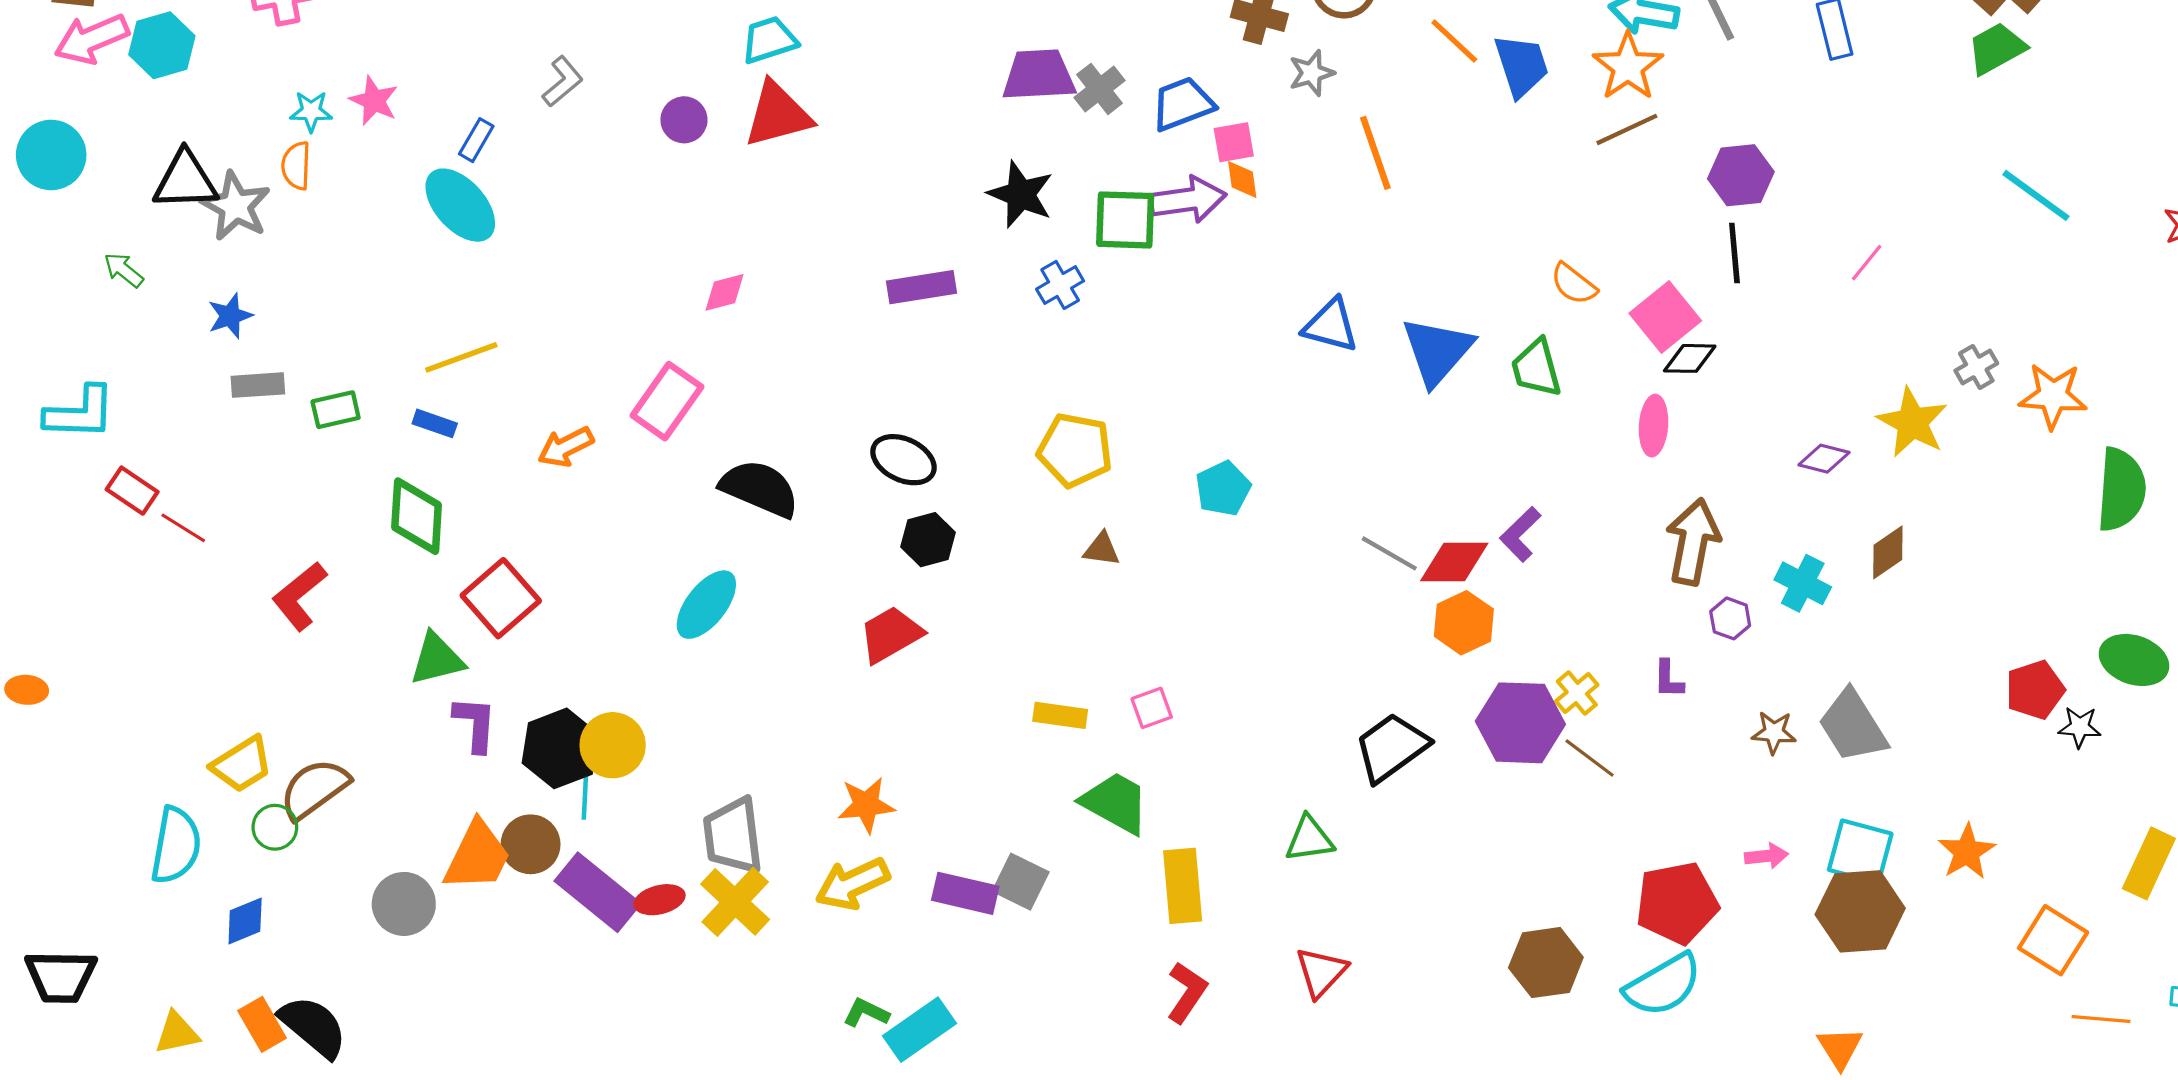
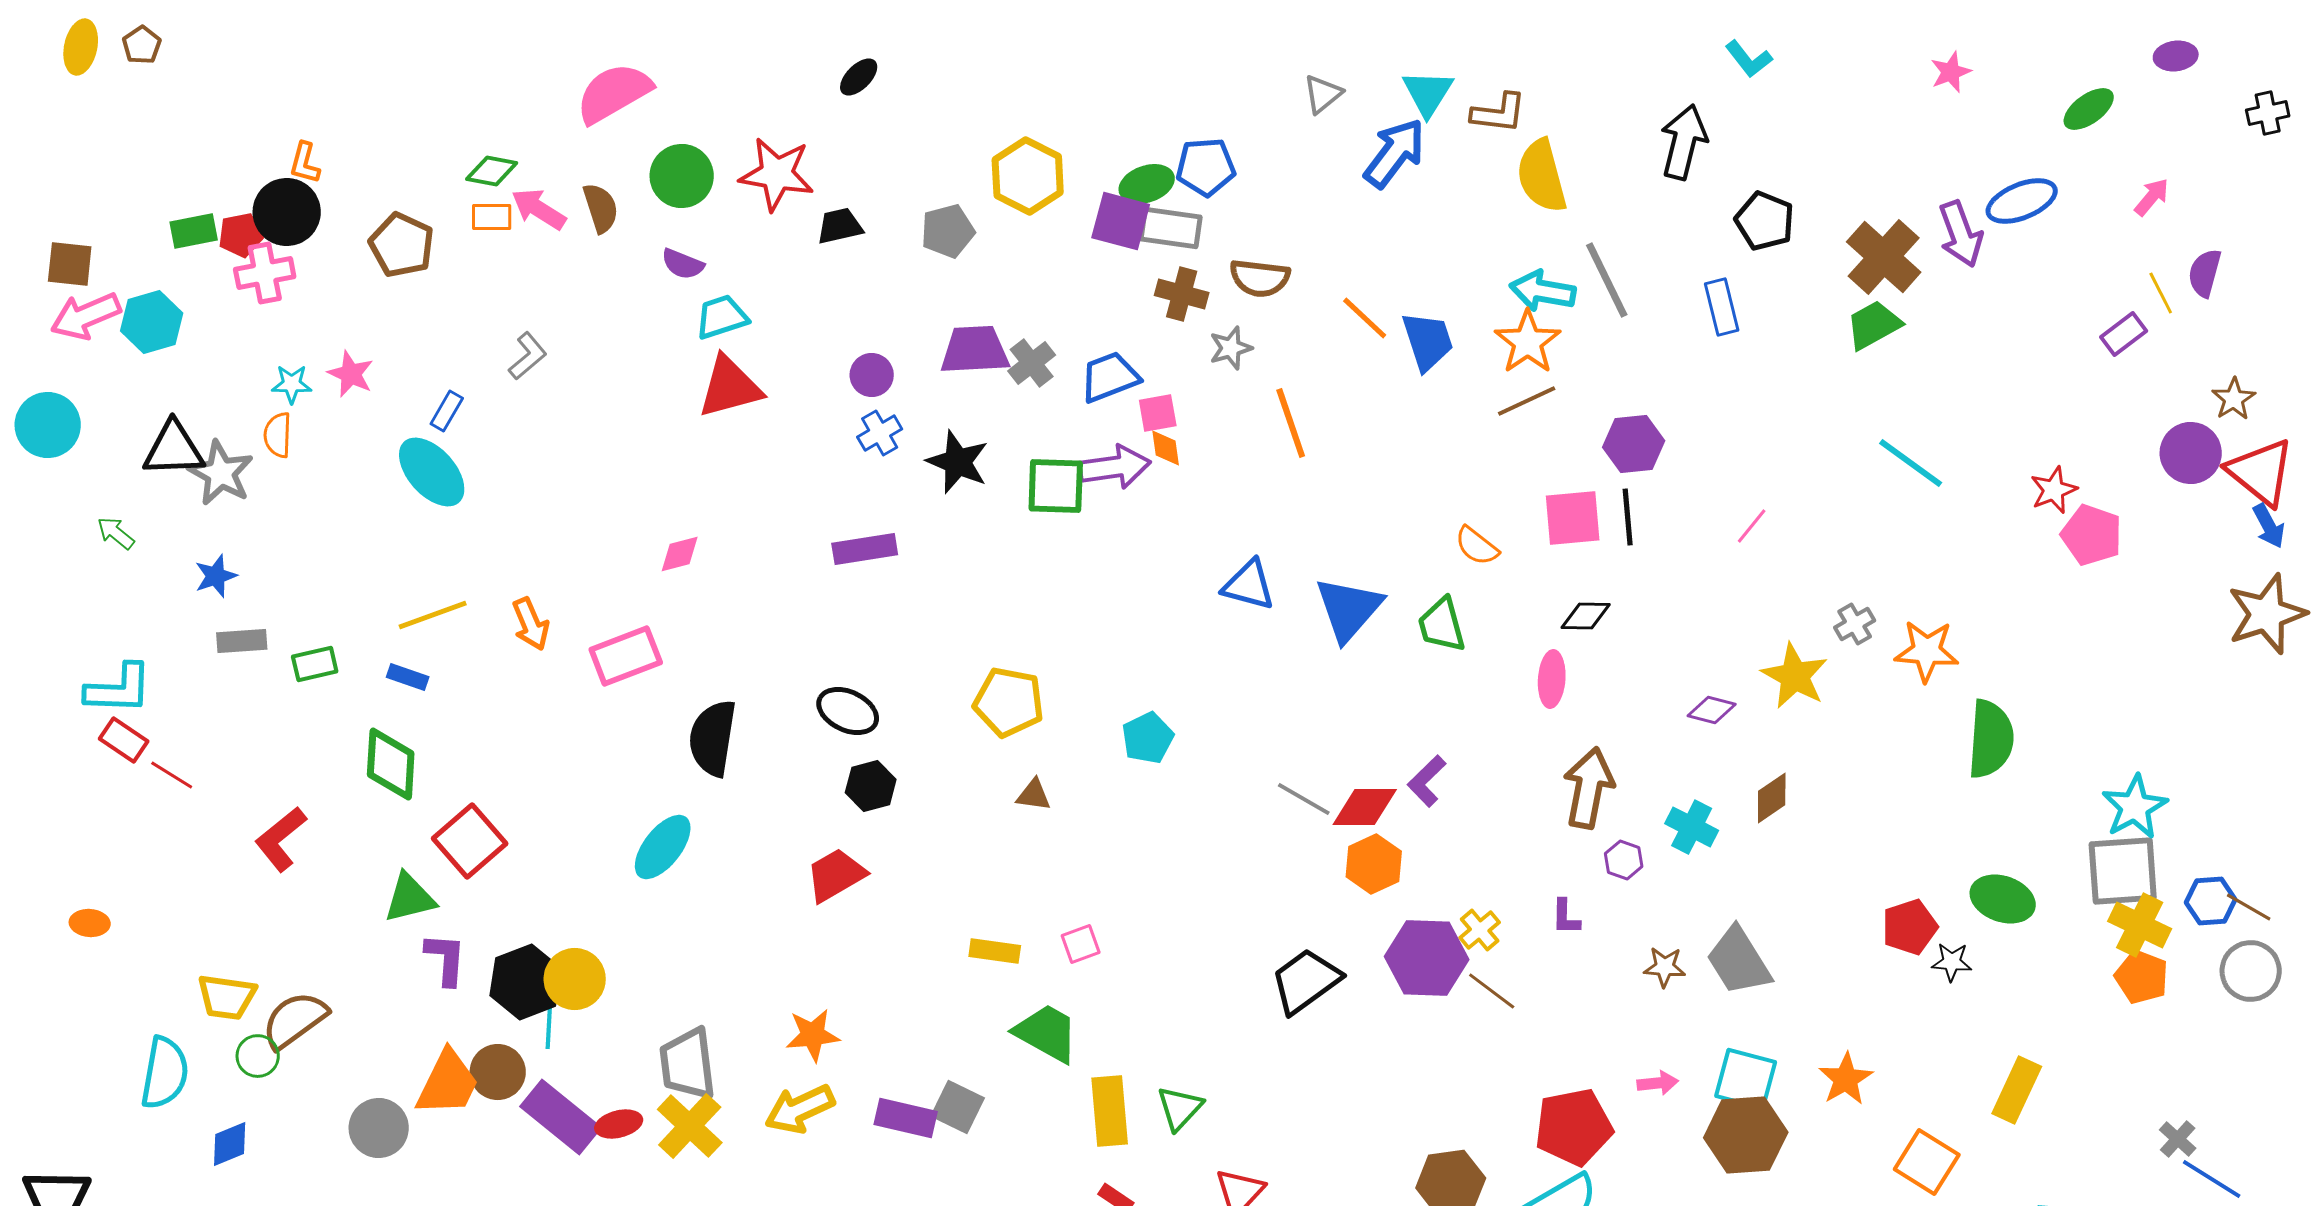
purple circle: (684, 120) -> (872, 375), moved
blue cross: (1060, 285) -> (880, 433), moved
pink square: (1665, 317) -> (1573, 518), moved, turned 34
pink rectangle: (667, 401) -> (626, 656), turned 34
cyan L-shape: (80, 413) -> (119, 689), moved
orange arrow: (566, 447) -> (531, 624), moved, turned -86
black semicircle: (760, 488) -> (713, 738), turned -104
orange ellipse: (27, 690) -> (90, 923), moved
yellow trapezoid: (242, 764) -> (227, 997), turned 40
green triangle: (1309, 839) -> (1180, 1108), moved, turned -39

